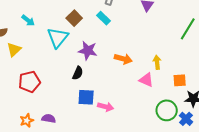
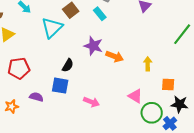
purple star: (88, 51) -> (93, 46), moved
pink triangle: (146, 80) -> (135, 96), moved
blue square: (86, 97) -> (60, 86), moved
purple semicircle: (49, 119) -> (36, 97), moved

